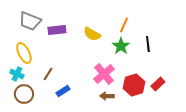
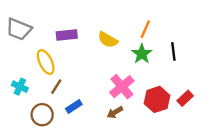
gray trapezoid: (30, 21) -> (19, 29), moved
yellow ellipse: (24, 53) -> (46, 62), moved
brown circle: (24, 94) -> (42, 115), moved
brown arrow: (107, 96) -> (115, 112), moved, turned -32

